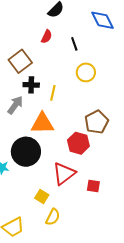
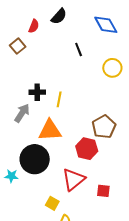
red semicircle: (47, 37) -> (34, 26), moved
brown square: (20, 61) -> (18, 46), moved, size x0.7
yellow circle: (86, 72) -> (112, 68), moved

